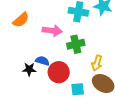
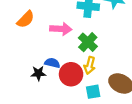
green cross: (76, 44) -> (88, 42), turned -30
yellow arrow: (97, 63) -> (90, 65), moved

